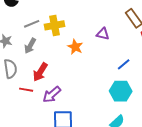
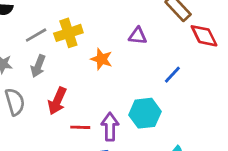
red line: (26, 90) -> (80, 127), moved
cyan hexagon: (121, 91) -> (145, 113), moved
purple arrow: (52, 95) -> (110, 127), moved, turned 138

